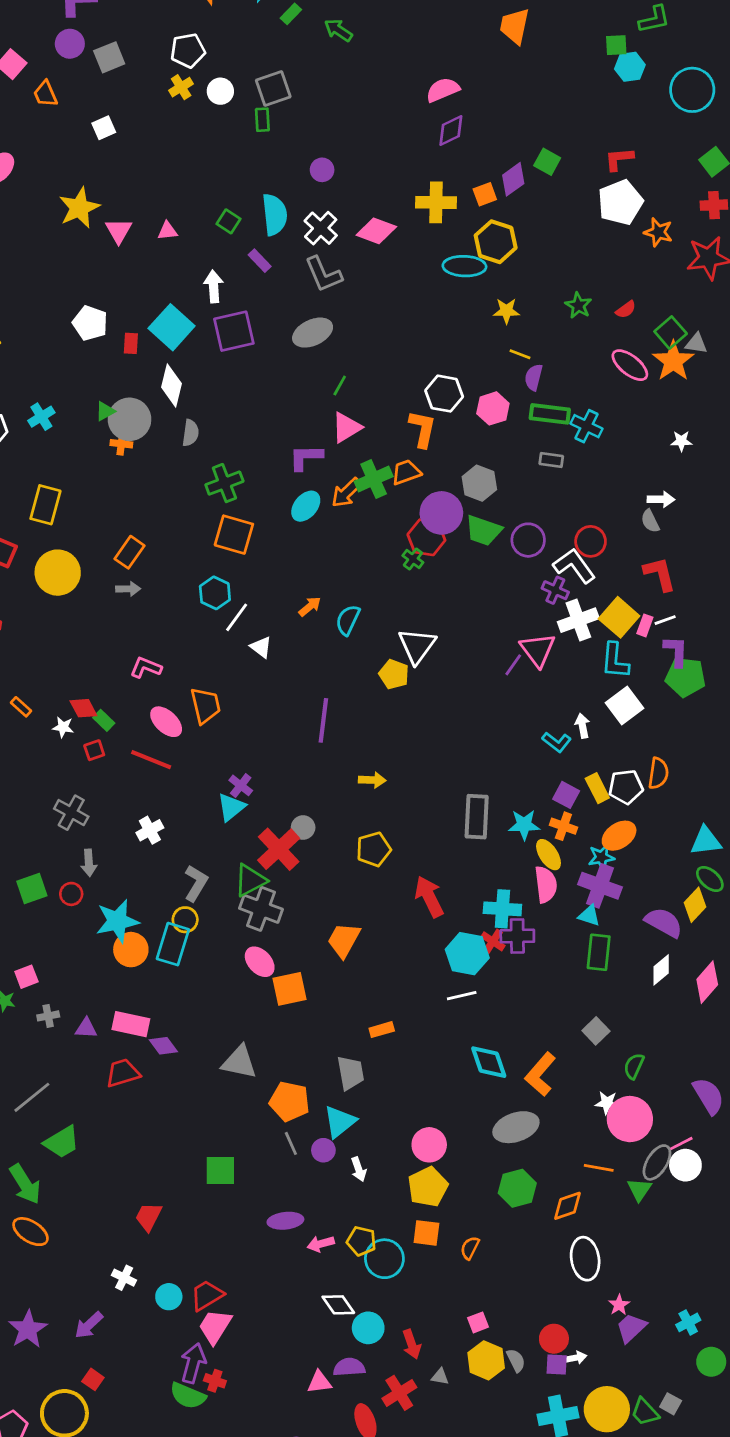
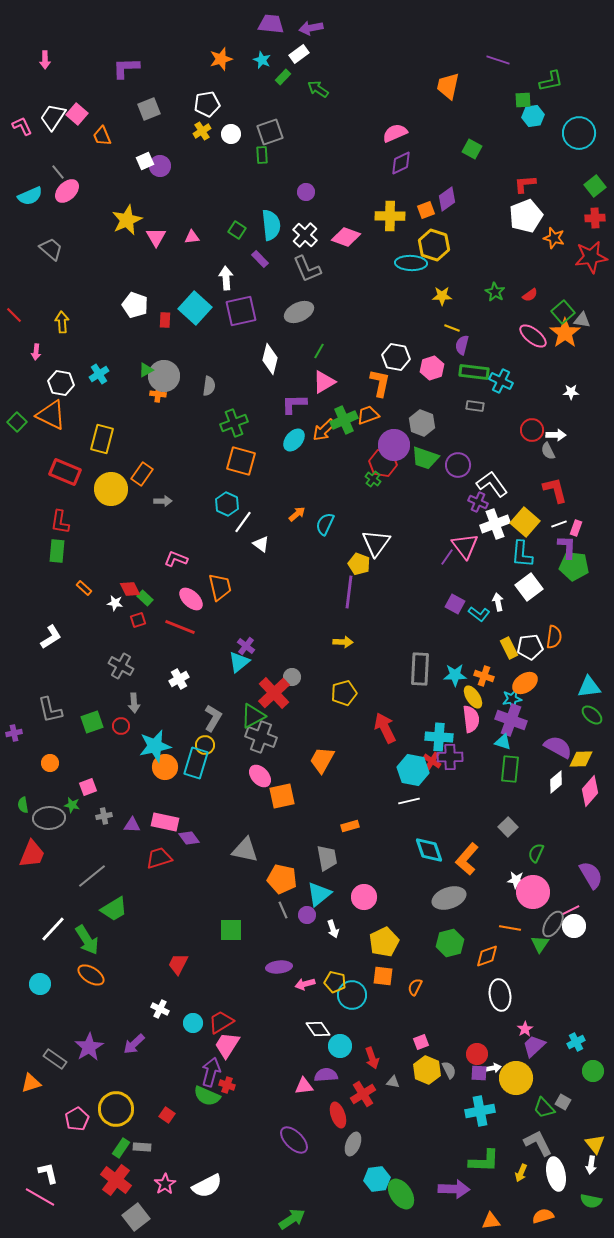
purple circle: (70, 44) -> (160, 166), moved
green square: (547, 162) -> (472, 149), moved
white diamond: (172, 385) -> (270, 359), moved
red circle: (591, 541) -> (532, 430), moved
orange rectangle: (130, 552) -> (142, 474), moved
pink rectangle: (645, 625) -> (576, 528), moved
purple line: (323, 720) -> (349, 592), moved
purple square: (566, 795) -> (455, 604), moved
yellow diamond: (695, 905) -> (581, 759), moved, turned 45
pink circle: (429, 1145) -> (364, 897), moved
red square: (93, 1379) -> (167, 1115), moved
yellow circle: (607, 1409) -> (516, 1078), moved

